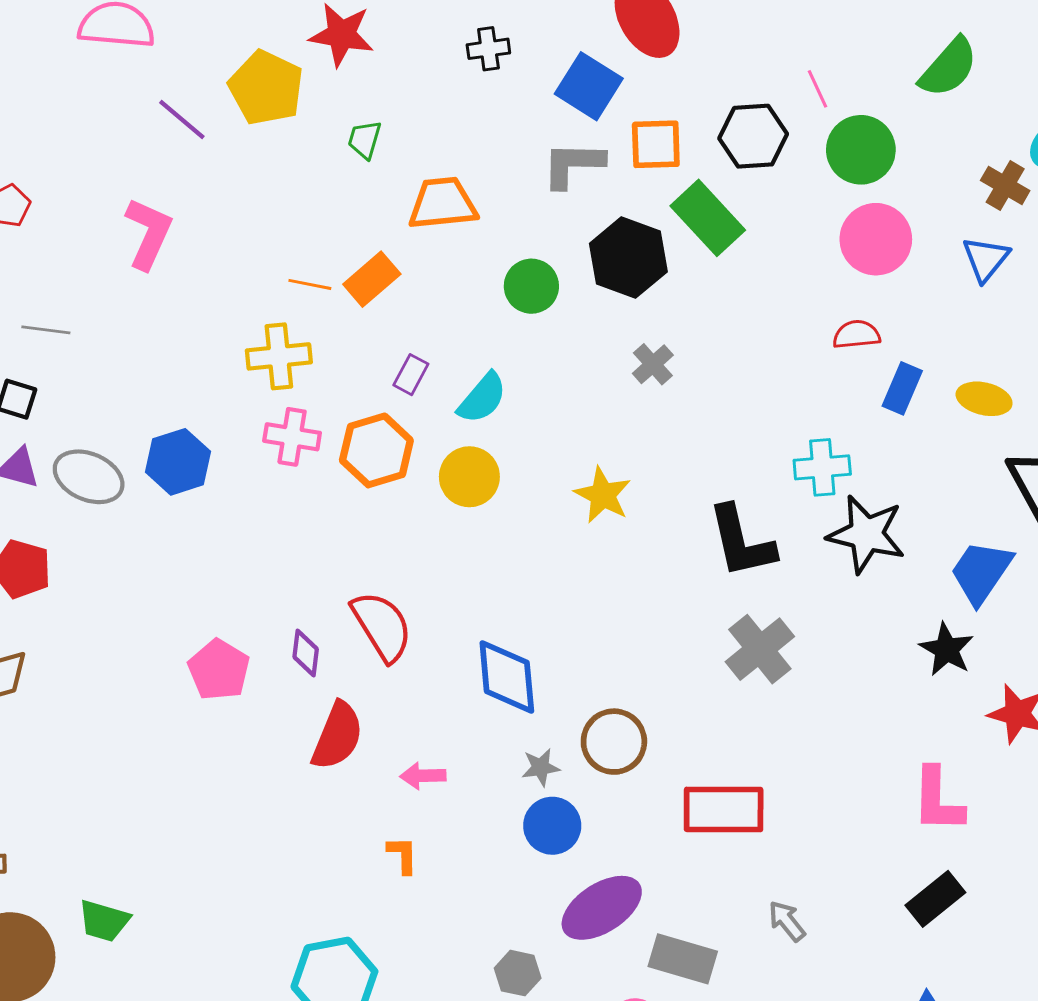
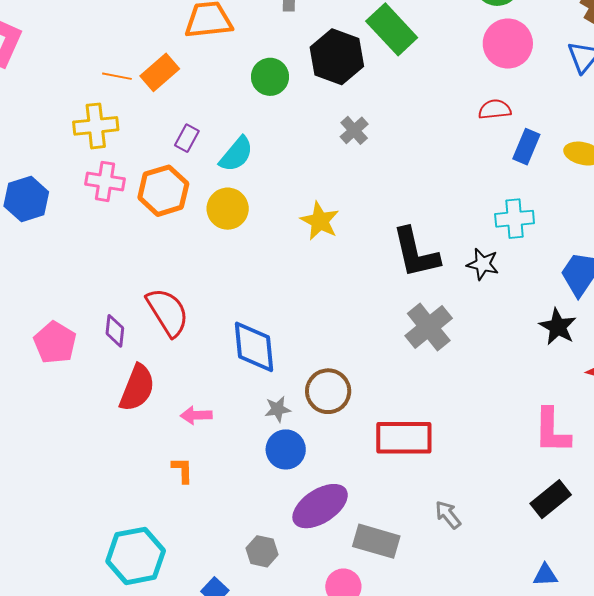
cyan cross: (822, 467) -> (515, 219), moved
black star: (866, 534) -> (483, 264), moved, size x0.6

